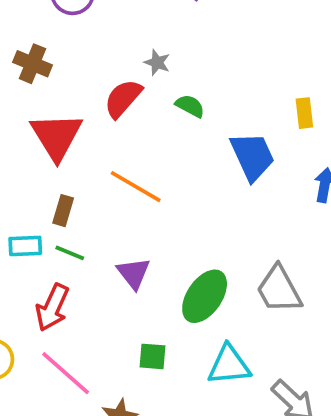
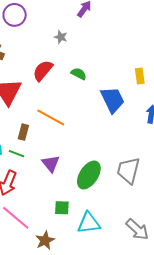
gray star: (157, 63) -> (61, 37), moved
brown rectangle: (63, 211) -> (23, 132), moved
gray trapezoid: (279, 289) -> (128, 170), turned 44
cyan triangle: (229, 365) -> (89, 223), moved

